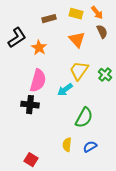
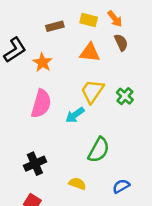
orange triangle: (77, 40) -> (90, 52), turned -42
black cross: (30, 105) -> (35, 164), moved, turned -30
yellow semicircle: (67, 145) -> (77, 184), turned 104
blue semicircle: (90, 147) -> (121, 186), moved

